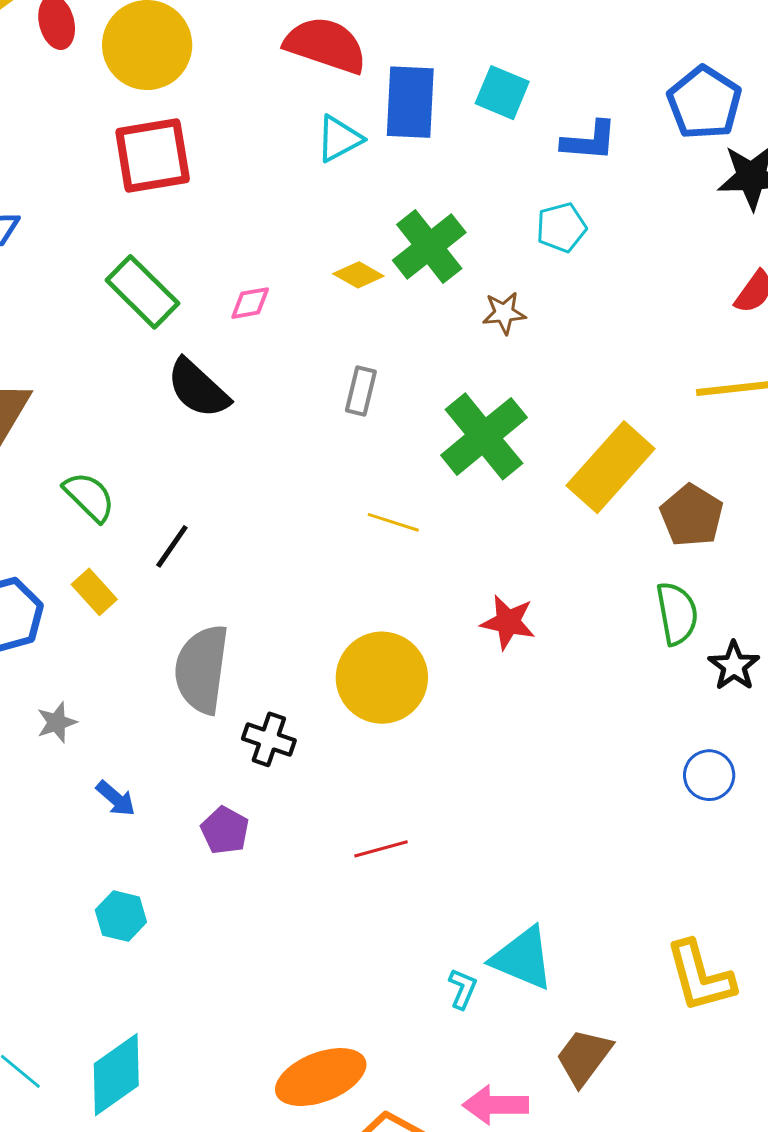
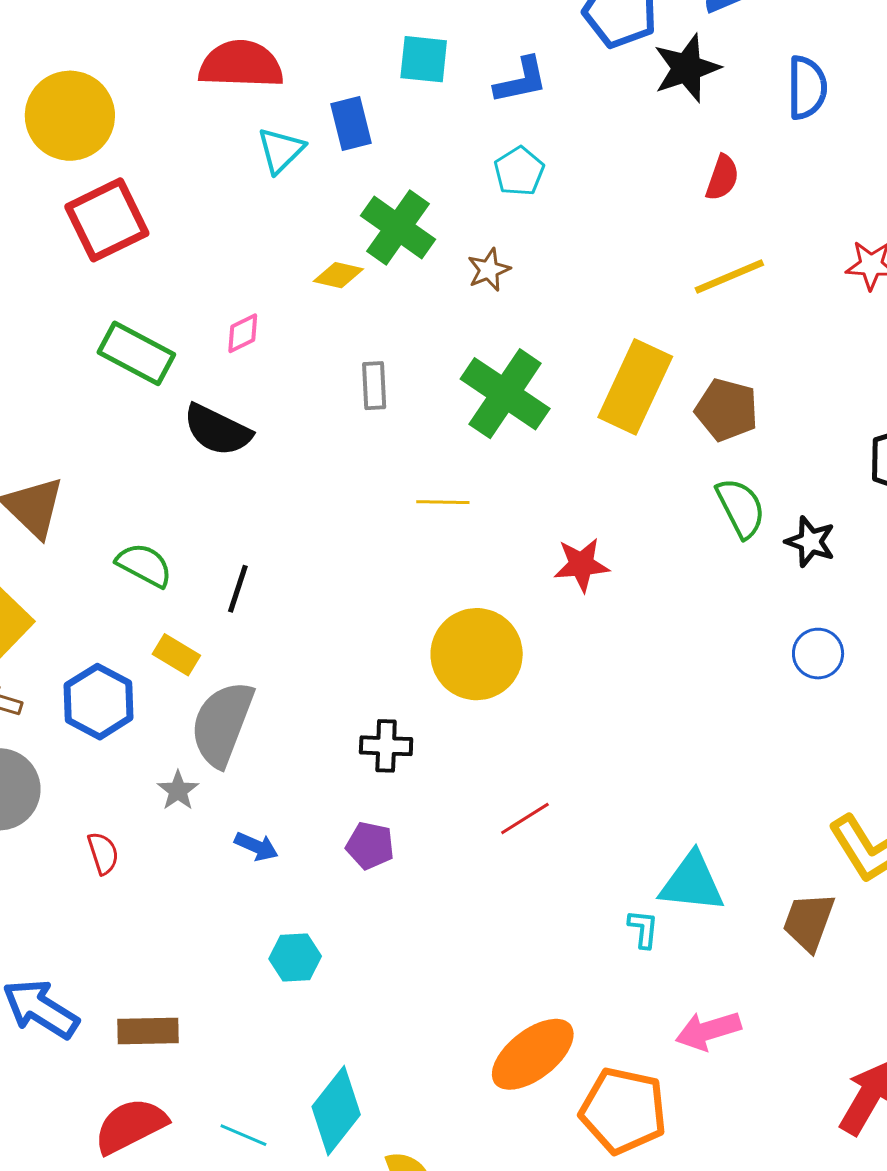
blue rectangle: (410, 102) -> (351, 123), moved, size x0.7
gray semicircle: (202, 669) -> (222, 724), moved, turned 30
brown trapezoid: (584, 1057) -> (809, 922), moved

